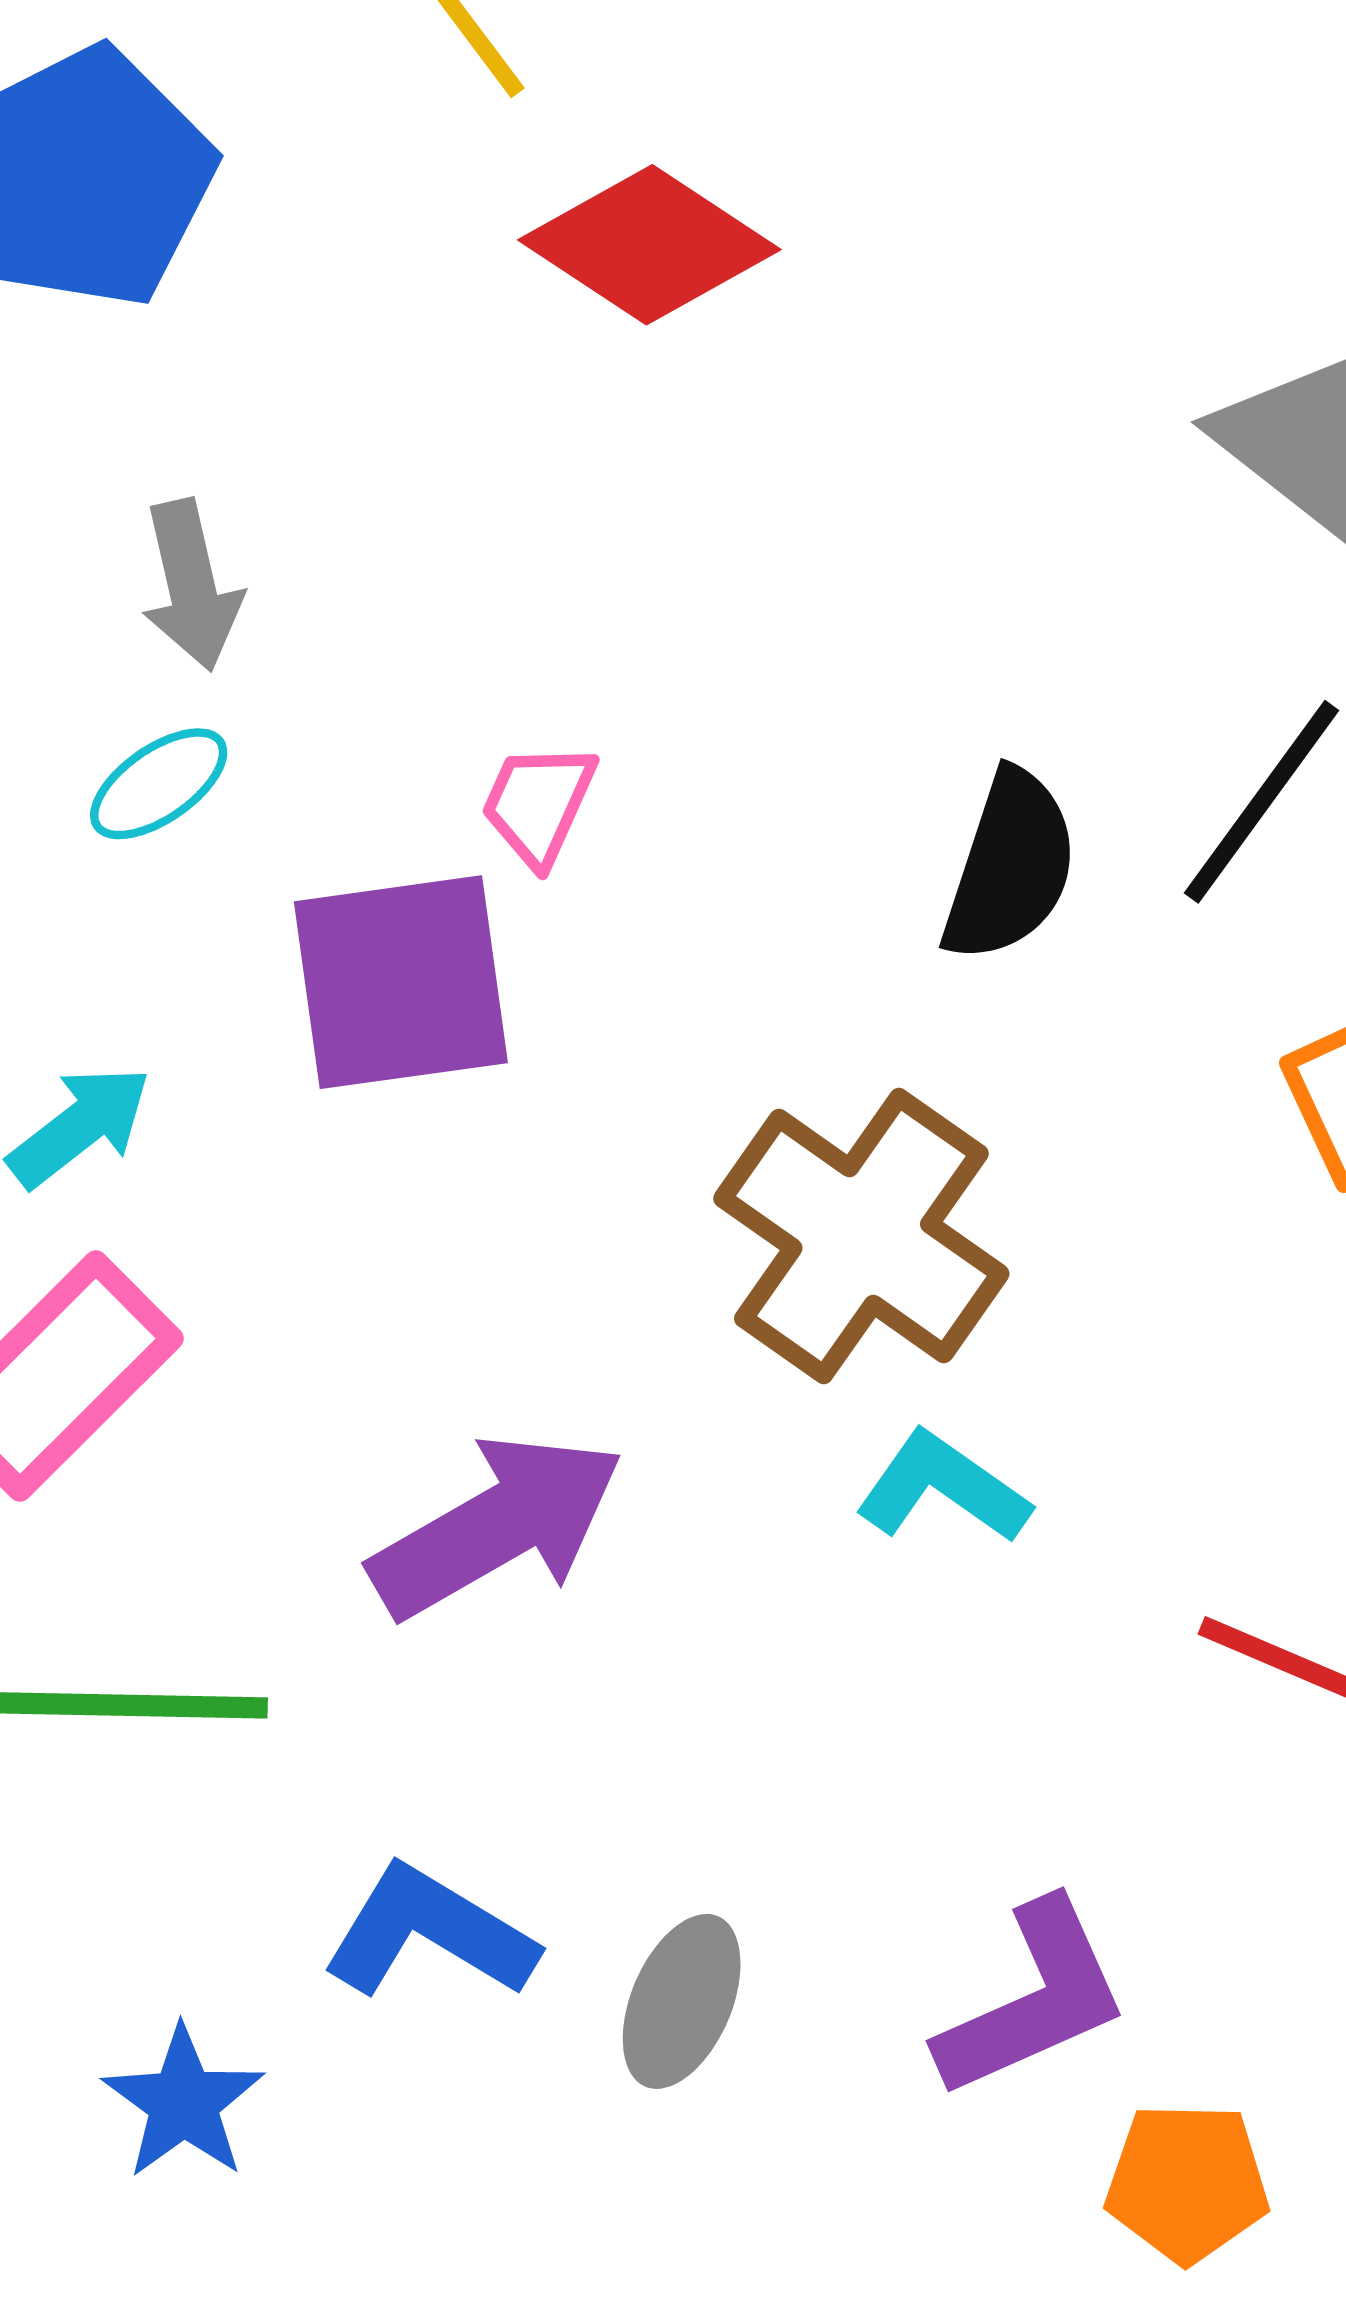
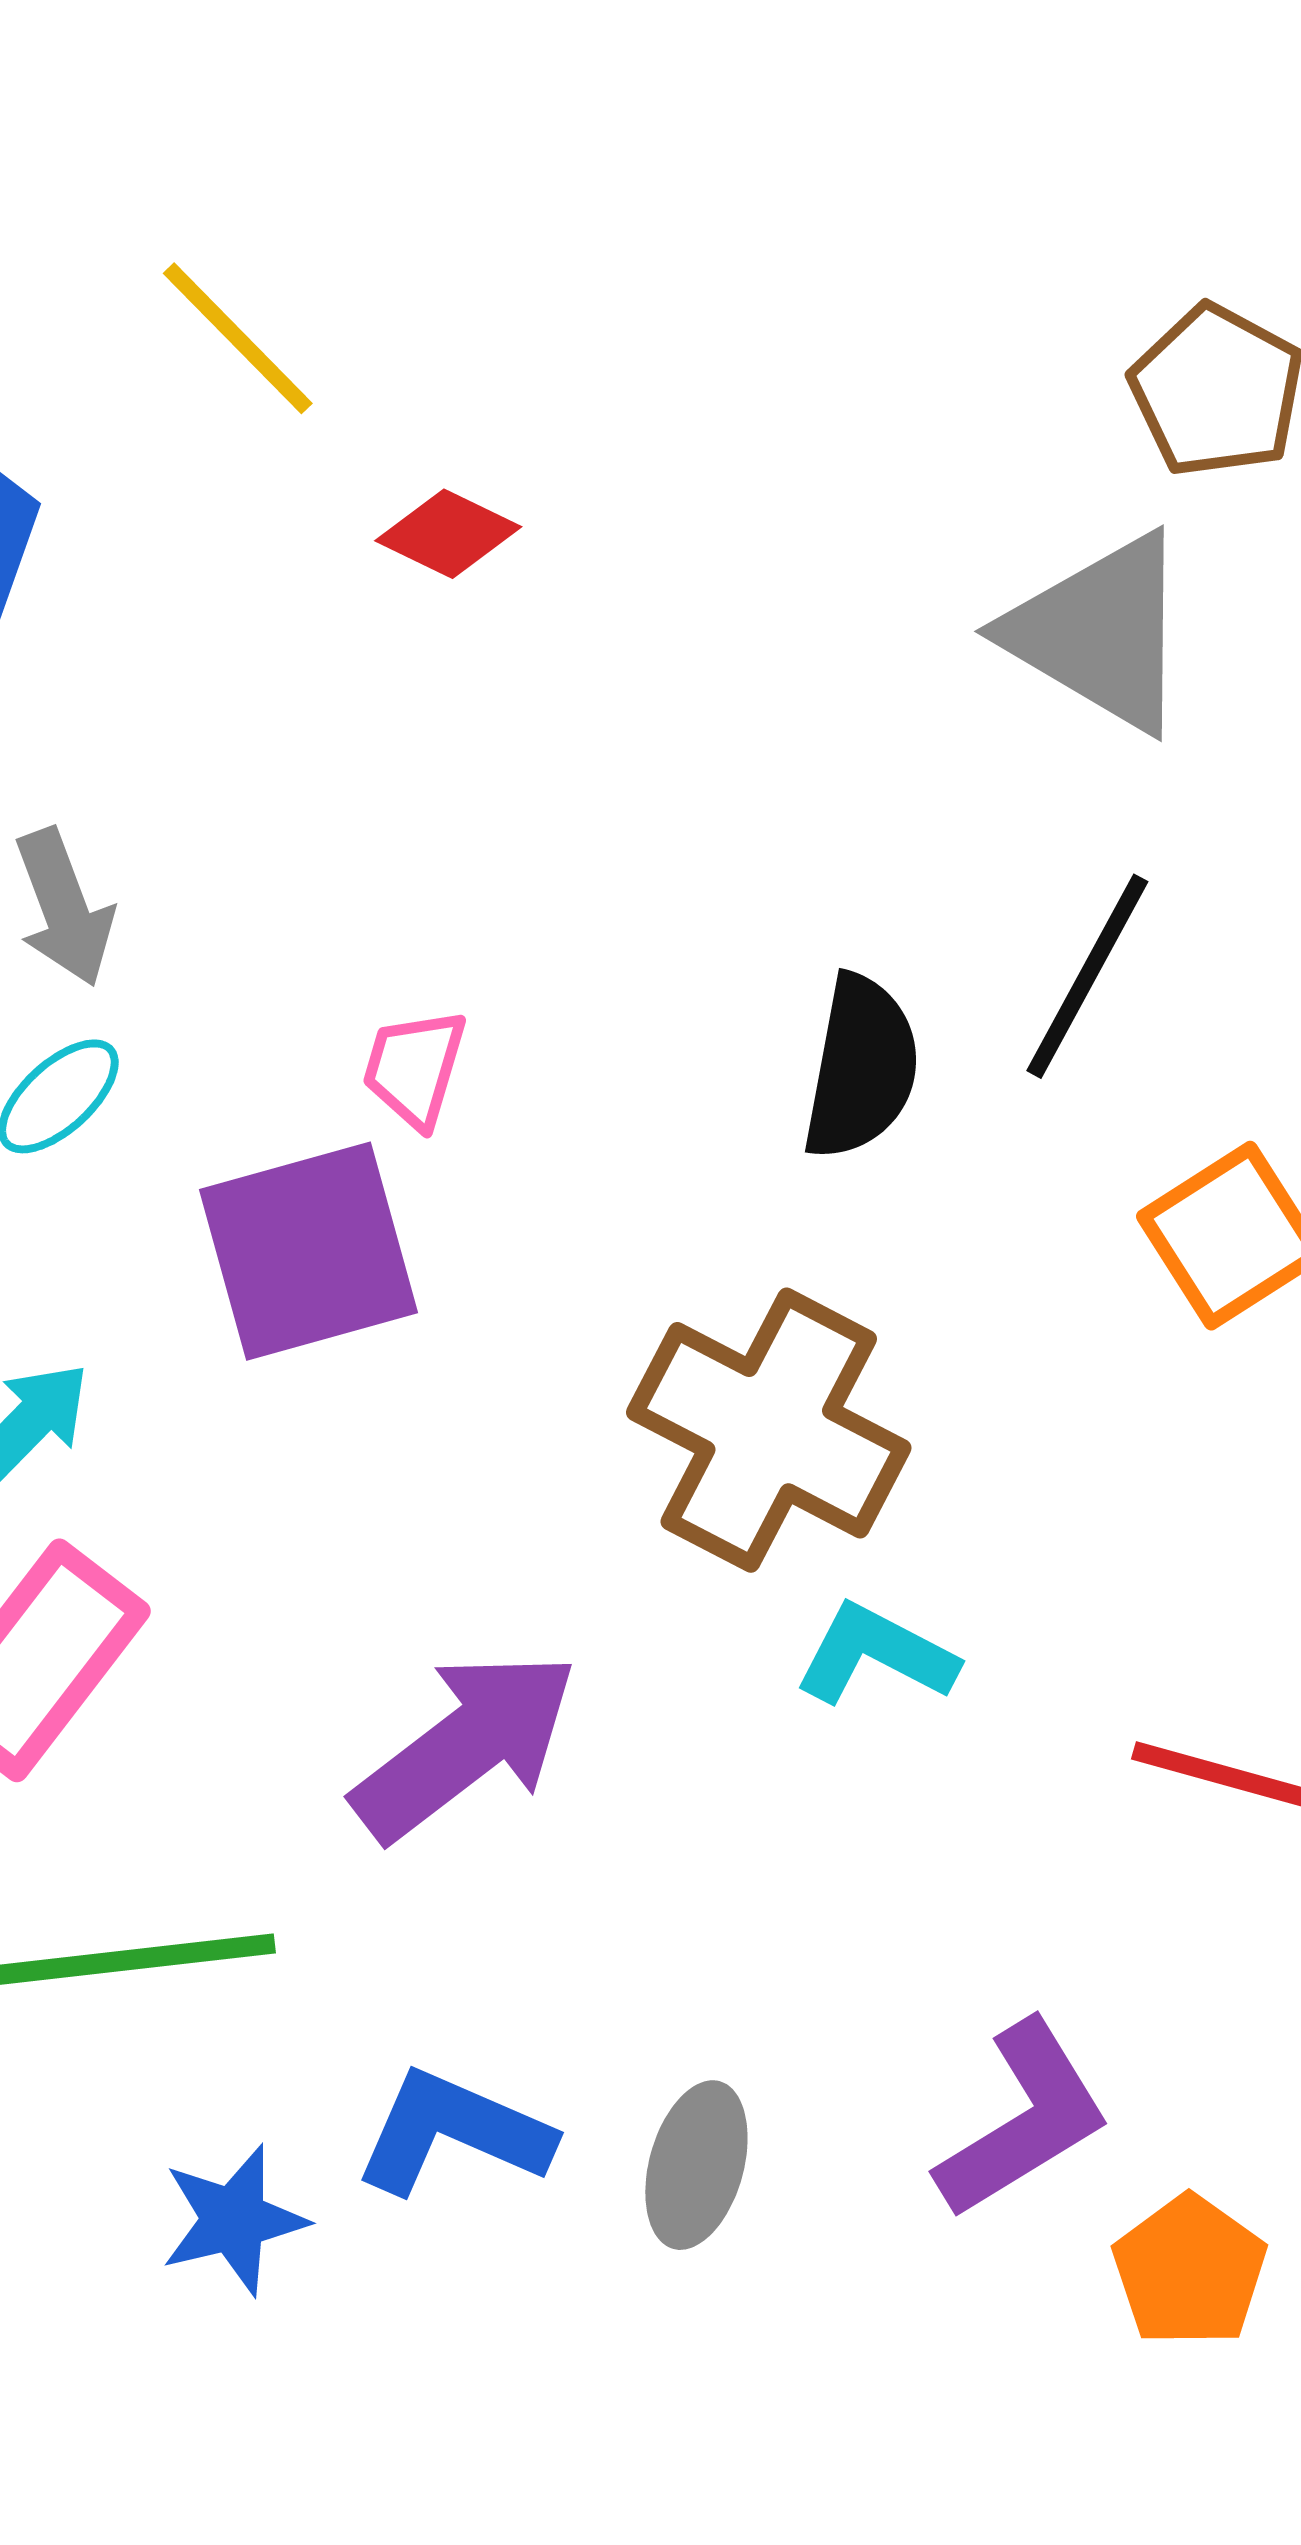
red diamond: (649, 245) -> (448, 534), size x0.6
blue star: (183, 2103) -> (234, 2220), moved, turned 30
orange pentagon: (1187, 2183) -> (1190, 2271), turned -30

